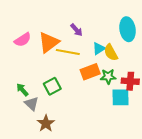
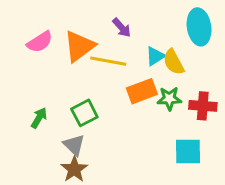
green arrow: (22, 90) -> (39, 118), turned 72
cyan square: (120, 97) -> (188, 152), moved
gray triangle: (32, 104) -> (74, 145), moved

